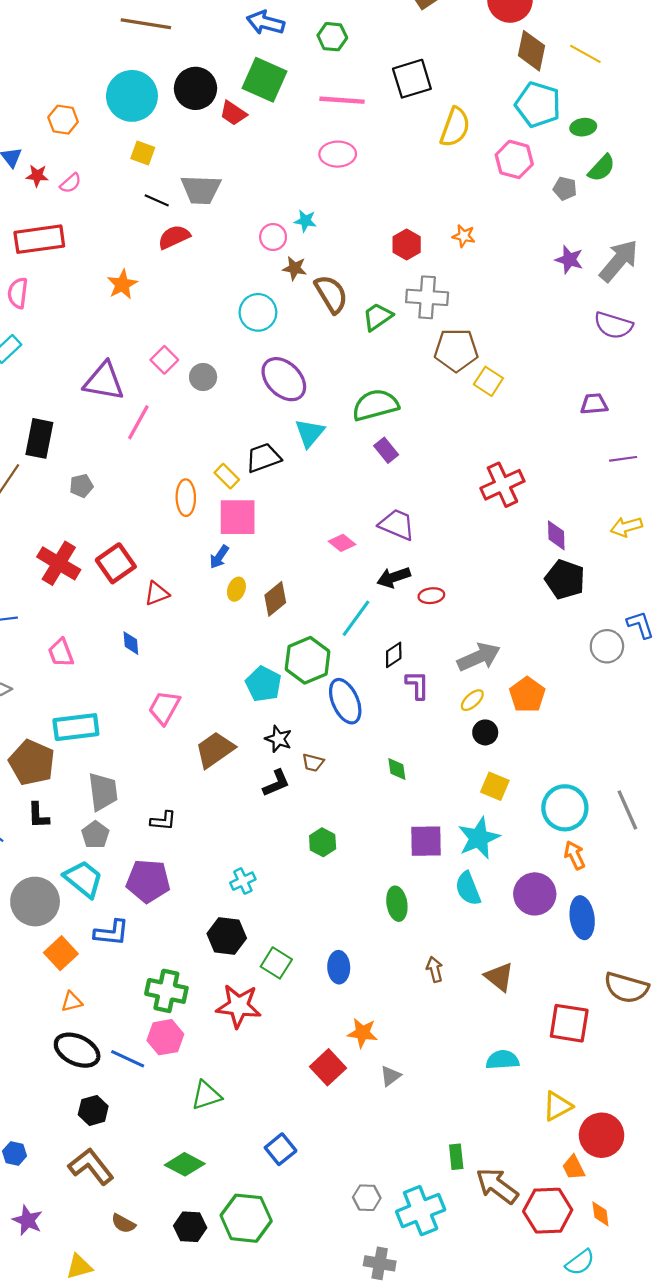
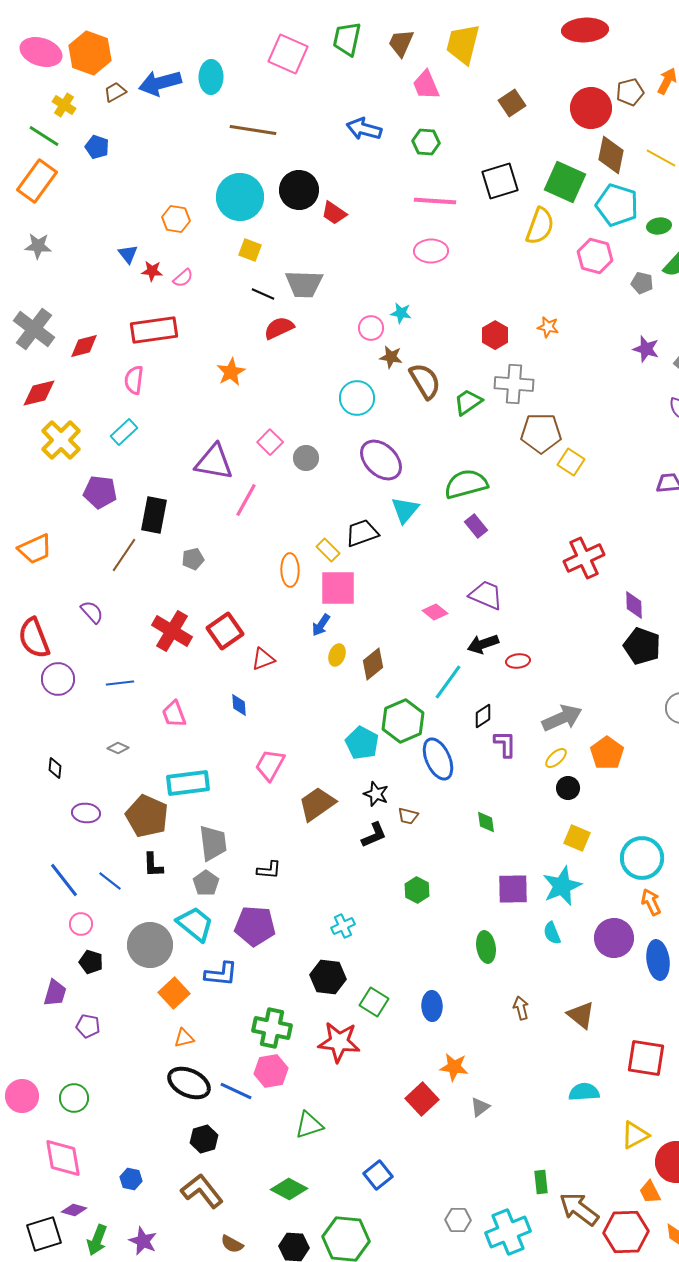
green square: (264, 80) -> (565, 182), moved
cyan semicircle: (468, 889) -> (552, 933), size x0.7

